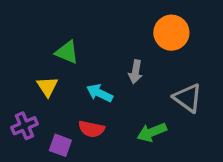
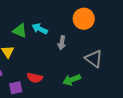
cyan arrow: (100, 93) -> (40, 29), moved
purple square: (60, 145) -> (16, 88), turned -32

